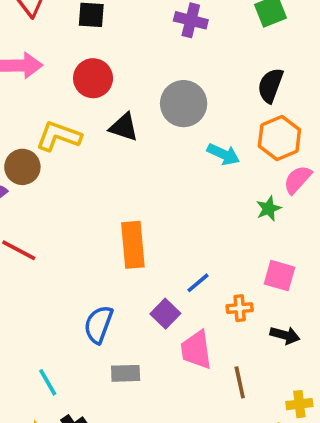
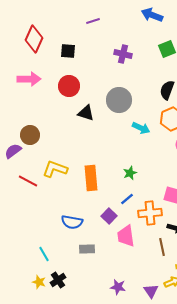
yellow L-shape: (59, 136) -> (55, 169), moved
green star: (269, 209) -> (130, 173), moved
orange cross: (240, 308) -> (150, 213), size x1.6
blue semicircle: (98, 324) -> (72, 222), turned -100
brown line: (240, 382) -> (162, 247), moved

